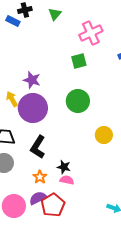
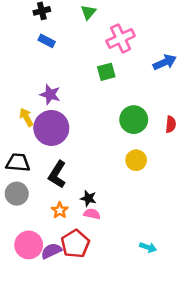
green triangle: (55, 14) -> (88, 12), moved
blue rectangle: (13, 21) -> (47, 41), moved
green circle: (78, 101) -> (134, 120), moved
purple semicircle: (38, 198) -> (51, 251), moved

